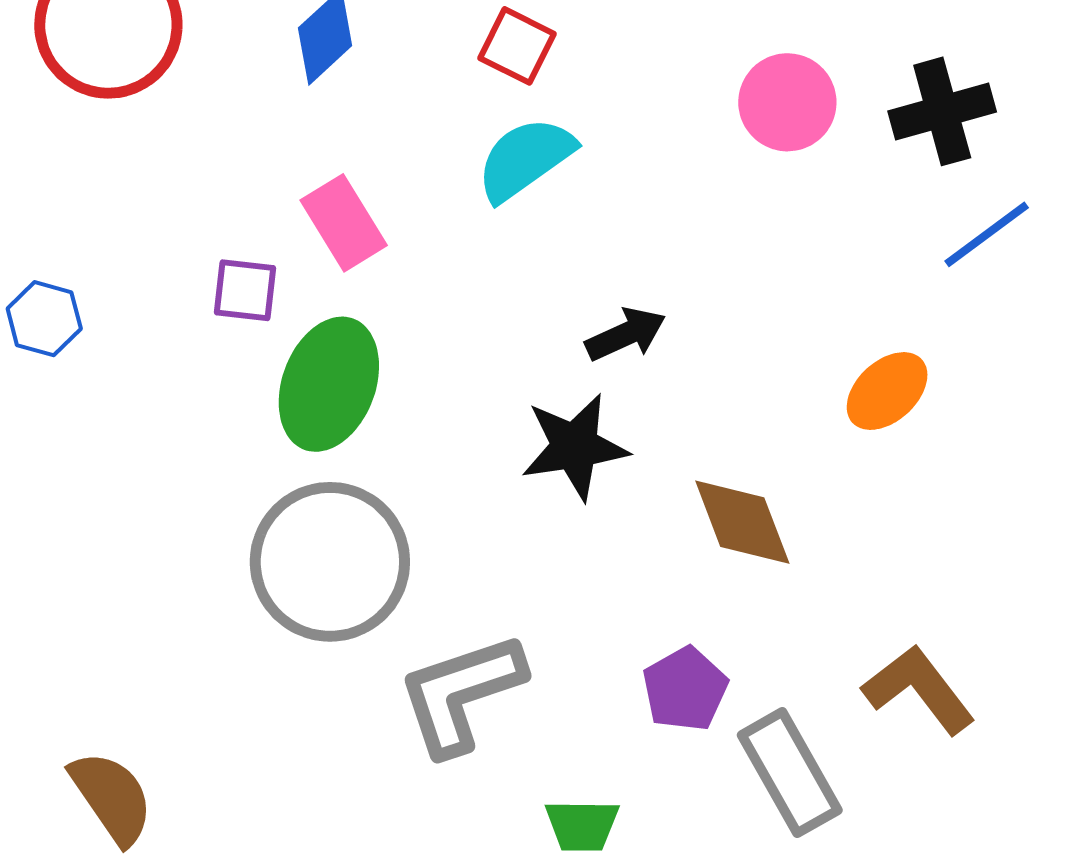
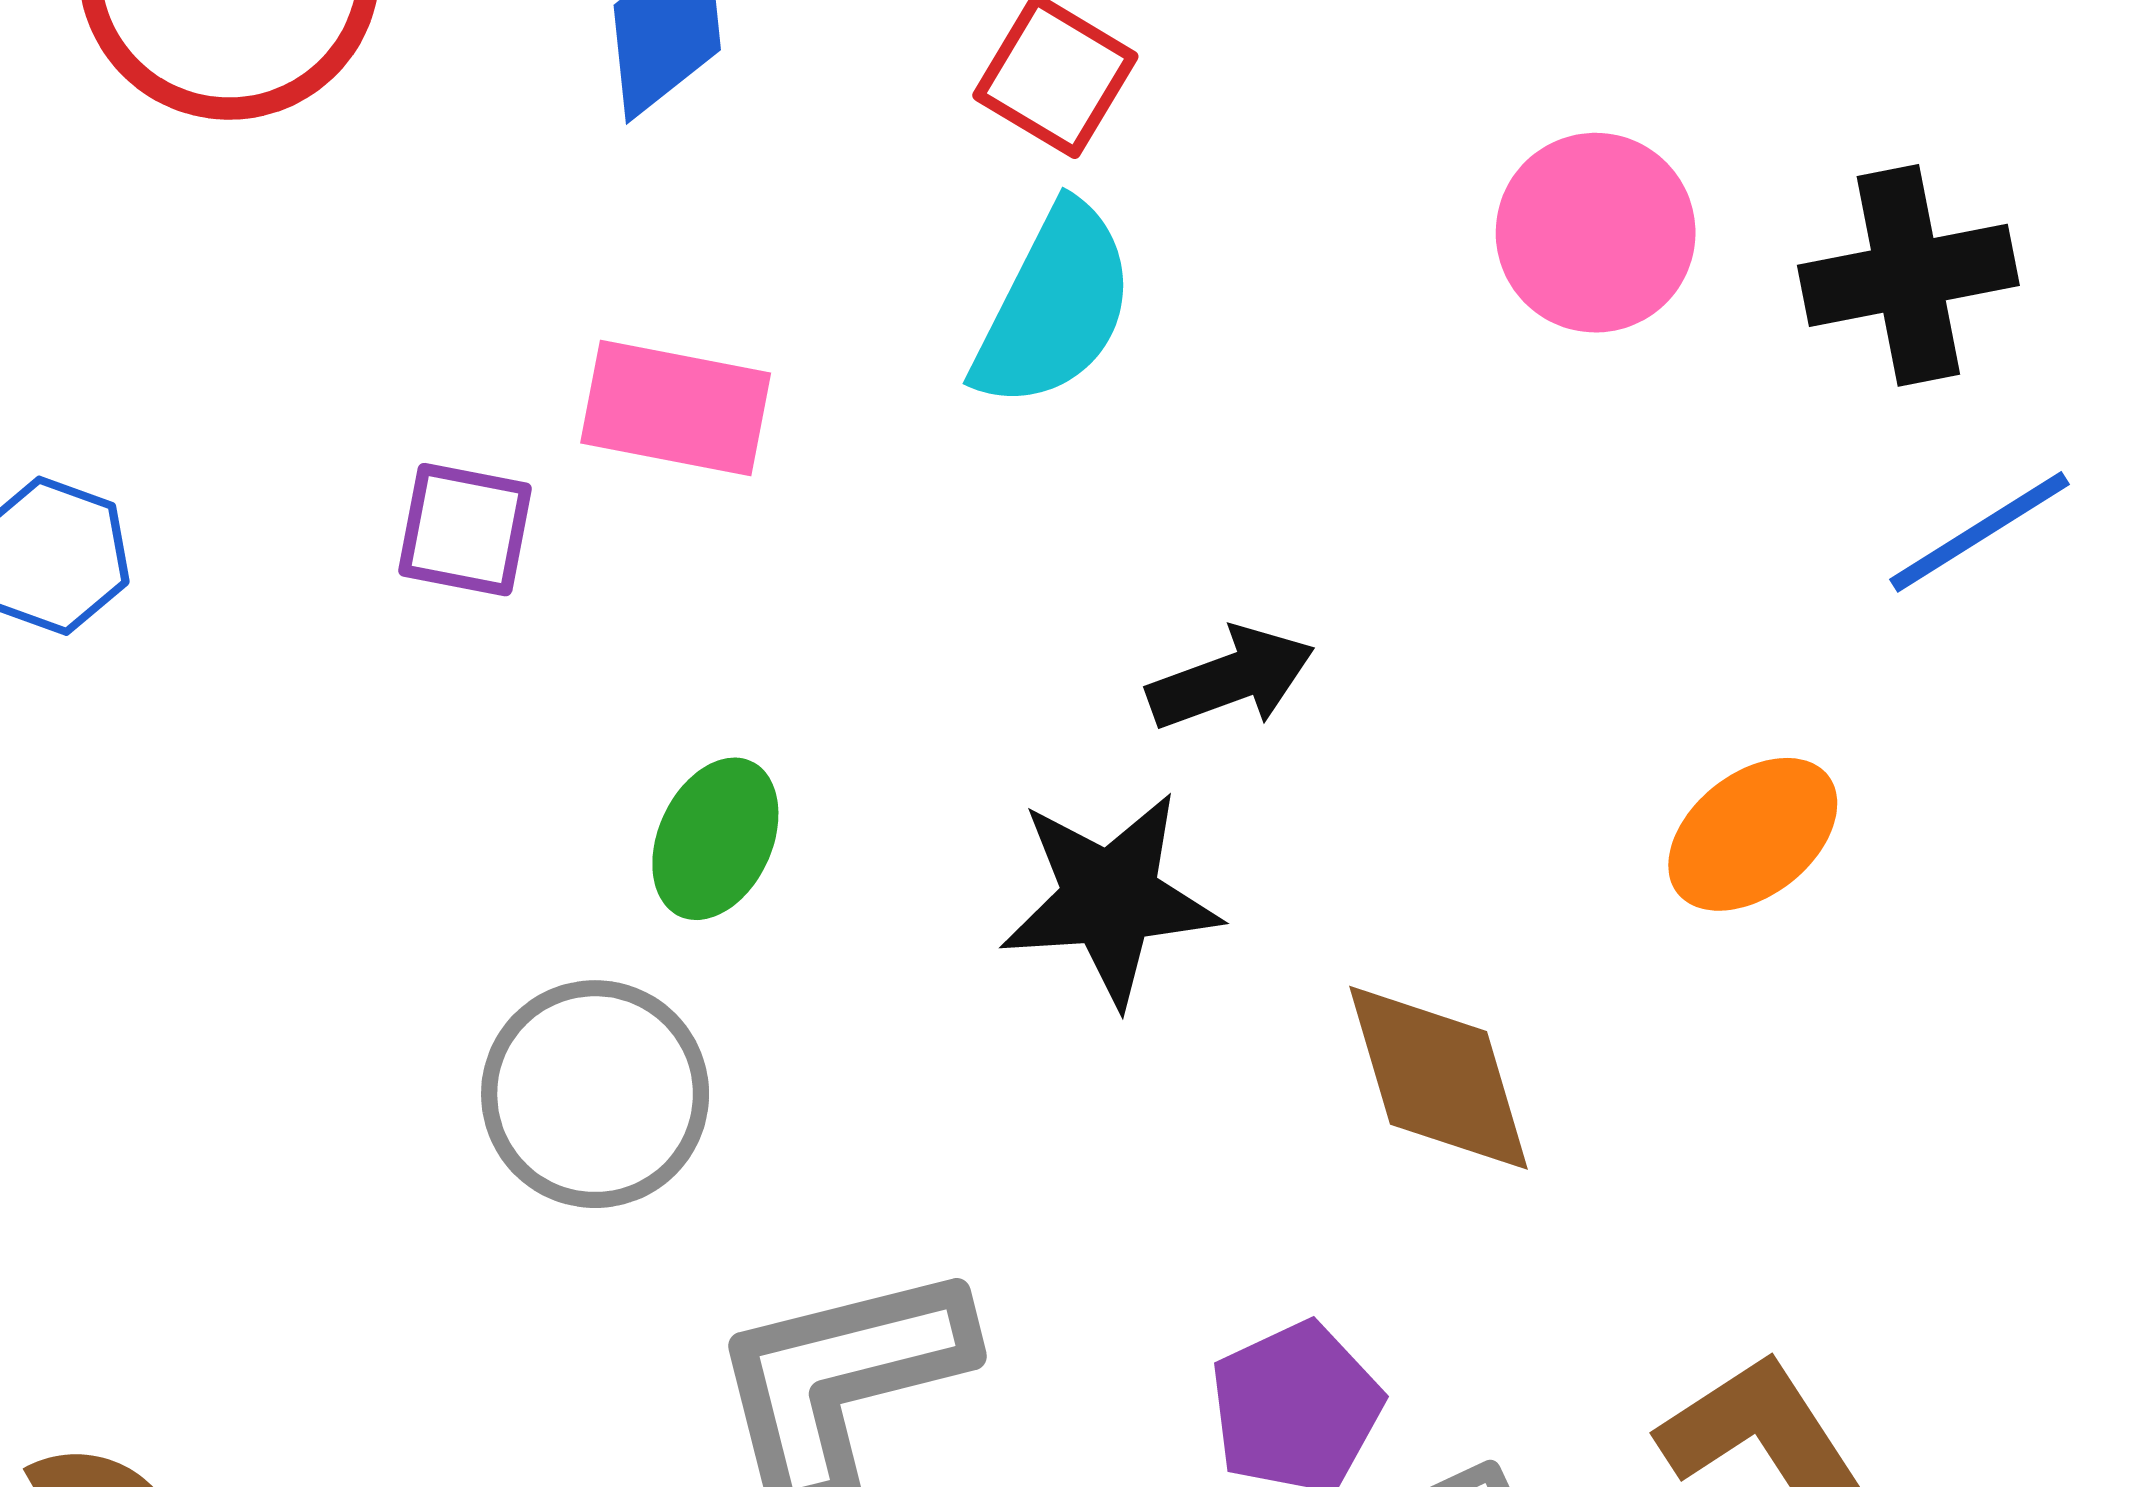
cyan semicircle: (525, 159) -> (1054, 307), turned 148
pink rectangle: (344, 223) -> (676, 408), turned -52
green ellipse: (329, 384) -> (715, 839), moved, size x0.6
gray circle: (330, 562) -> (595, 1094), size x0.7

